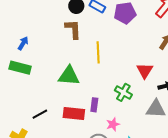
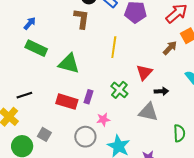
yellow line: (98, 52) -> (114, 47), moved
green rectangle: (20, 68) -> (36, 48), moved
black line: (40, 114) -> (24, 95), moved

